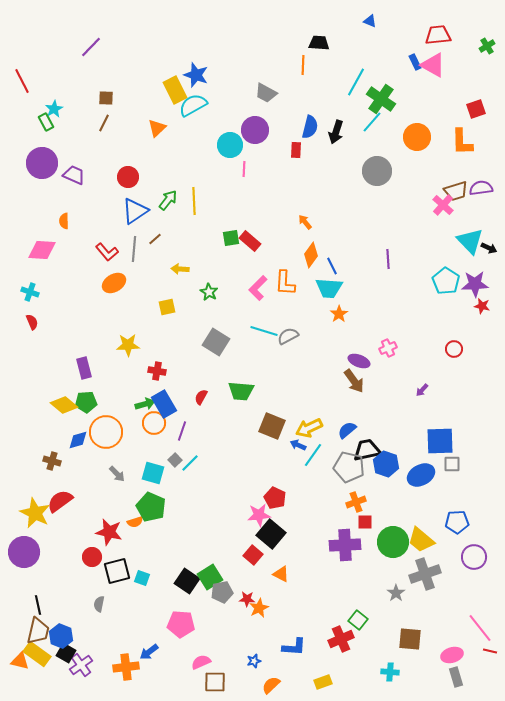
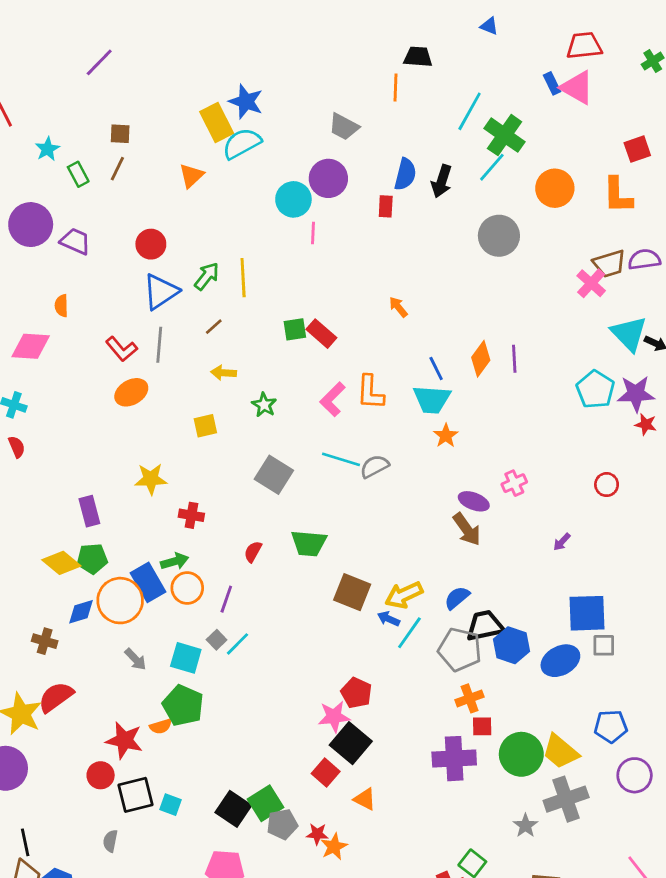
green rectangle: (46, 122) -> (78, 174), moved
brown line: (155, 239) -> (214, 327), moved
orange diamond: (311, 255) -> (481, 359), moved
blue rectangle: (164, 404) -> (148, 582), moved

